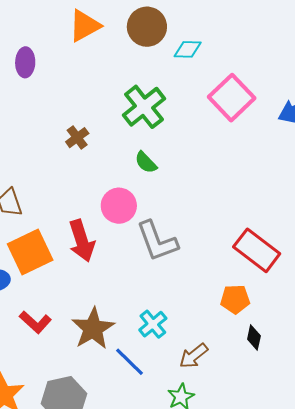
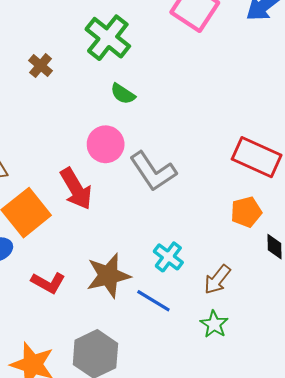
brown cross: (77, 138) -> (41, 66), moved
brown star: (93, 329) -> (108, 276), turned 30

